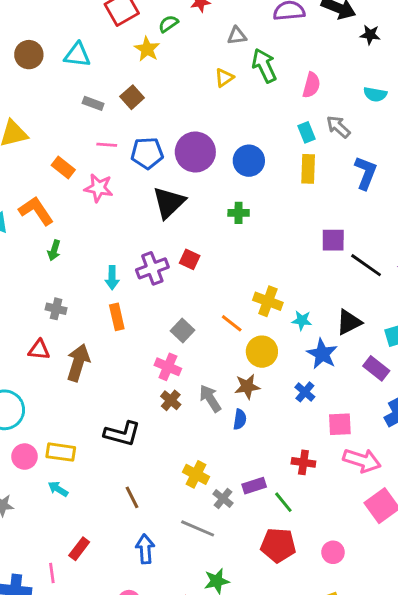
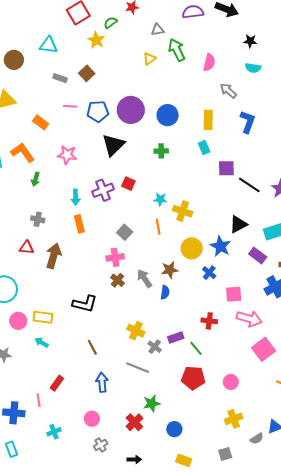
black star: (370, 35) -> (250, 41), moved
brown circle: (29, 55) -> (14, 60), moved
cyan rectangle: (307, 132) -> (204, 147), moved
pink star: (99, 188) -> (67, 155), moved
cyan star: (302, 320) -> (160, 199), moved
orange line: (232, 323) -> (158, 227), turned 42
yellow circle: (262, 352) -> (192, 248), moved
pink cross: (168, 367) -> (115, 257), turned -30

